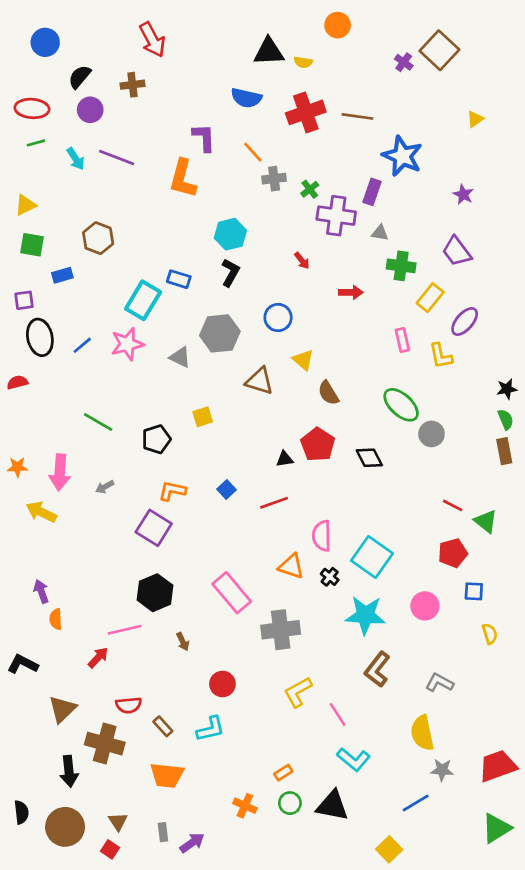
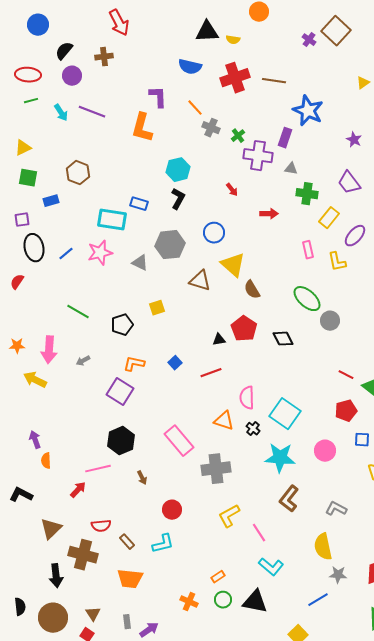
gray cross: (274, 179) -> (211, 128), turned 30
cyan rectangle: (143, 300) -> (112, 220), turned 68
yellow triangle: (303, 360) -> (233, 265), size x1.5
red semicircle: (17, 382) -> (17, 282), turned -42

